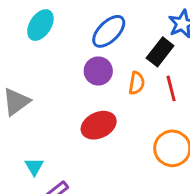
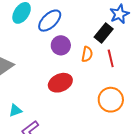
blue ellipse: (109, 31) -> (50, 21), moved
cyan triangle: (34, 167) -> (15, 110), turned 40

